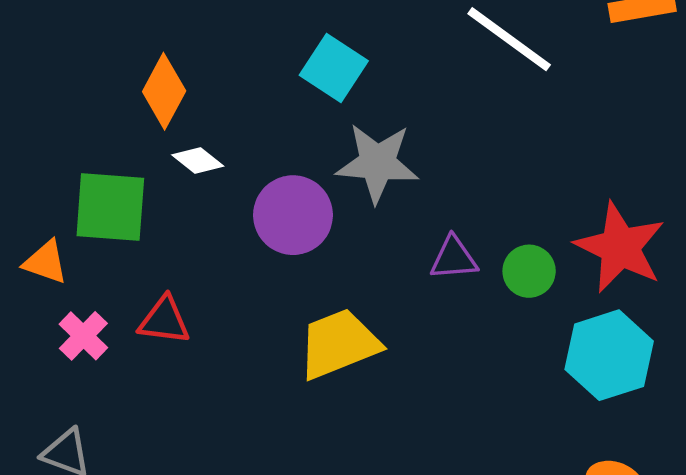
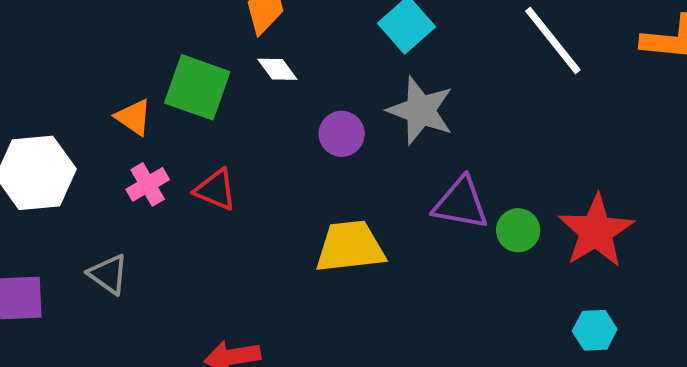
purple circle: (293, 215) -> (342, 134), size x0.7
purple triangle: (454, 258) -> (461, 203), size x1.4
cyan hexagon: (609, 355) -> (595, 330), moved, size x0.6

